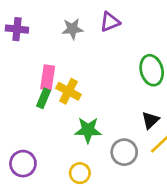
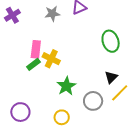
purple cross: (17, 29) -> (12, 15), turned -35
green rectangle: (44, 98) -> (33, 64), turned 32
green star: (88, 130) -> (66, 86), turned -30

